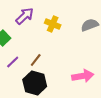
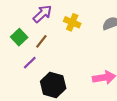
brown line: (36, 60) -> (41, 41), moved

